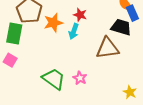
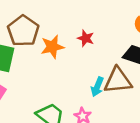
cyan arrow: (74, 31) -> (97, 87), moved

